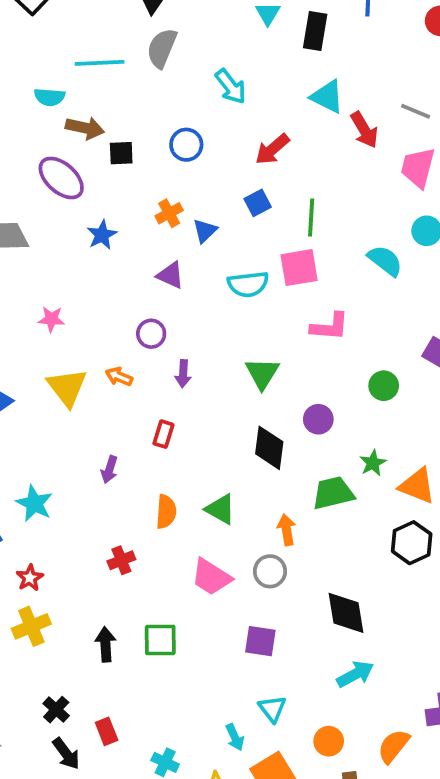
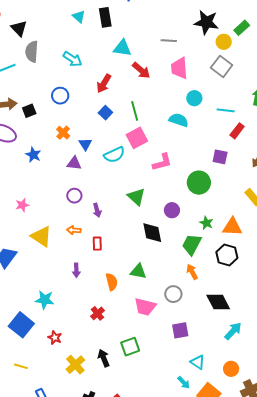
red arrow: (364, 130) -> (141, 70), moved
blue triangle: (205, 231) -> (85, 144), moved
orange arrow: (119, 377) -> (74, 230), moved
green circle: (384, 386) -> (199, 183), size x1.5
green trapezoid: (333, 493) -> (192, 244), turned -30
orange arrow: (287, 530) -> (192, 272), moved
black hexagon: (412, 543) -> (227, 255), moved
yellow cross: (31, 626) -> (75, 365), moved

